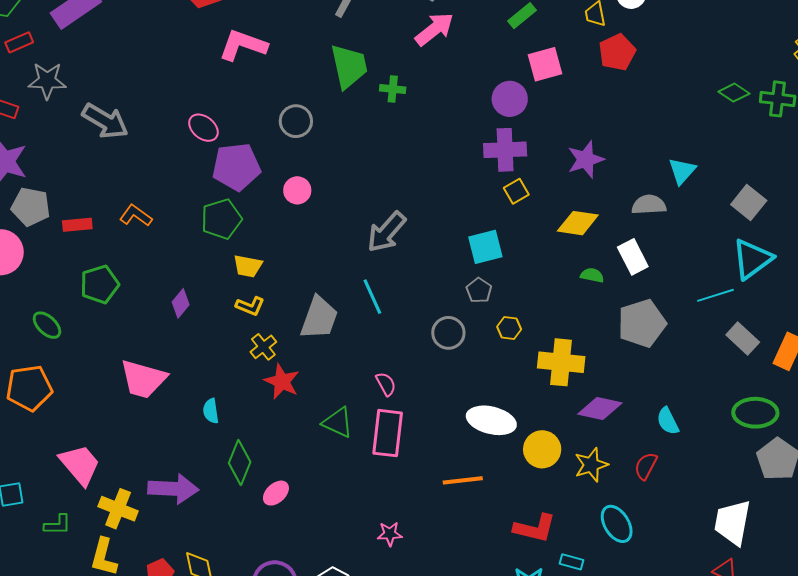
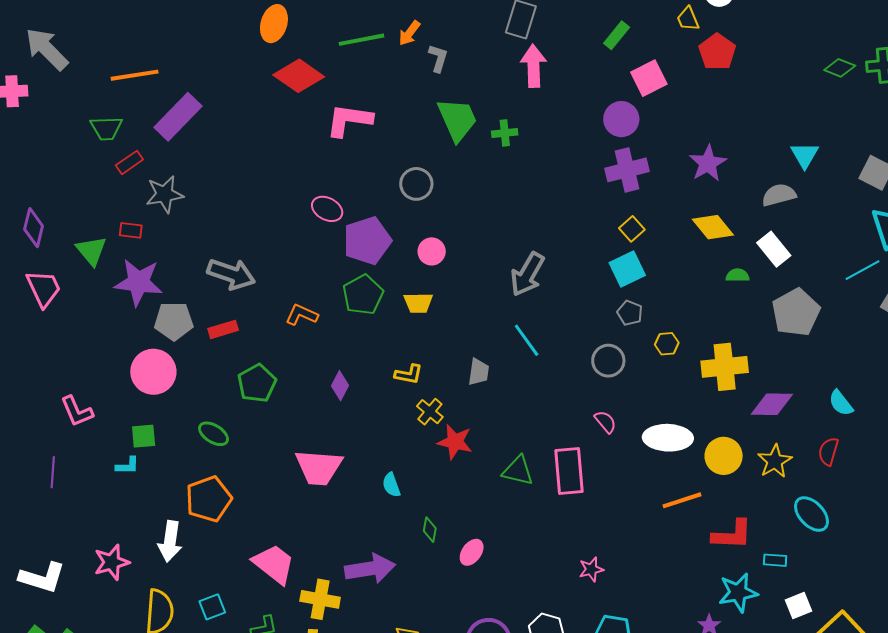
pink arrow: (434, 29) -> (533, 66), turned -42
gray arrow: (105, 121) -> (231, 274), moved
yellow square: (516, 191) -> (632, 229), moved
orange L-shape: (136, 215) -> (302, 315), moved
yellow diamond: (578, 223) -> (713, 227), turned 54
yellow trapezoid: (248, 266) -> (418, 303), moved
gray trapezoid: (319, 318) -> (479, 372), size x0.6
pink semicircle: (386, 384) -> (605, 422), moved
green diamond: (240, 463) -> (430, 530), size x0.6
orange line: (463, 480) -> (682, 500), moved

